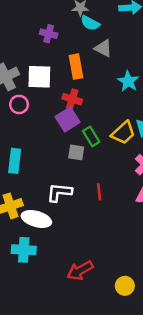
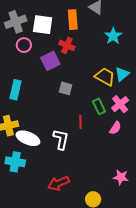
purple square: (68, 119) -> (50, 61), moved
yellow trapezoid: (123, 133) -> (105, 77), turned -115
green rectangle: (91, 136) -> (99, 106), moved
white L-shape: (59, 192) -> (61, 139), moved, turned 90

